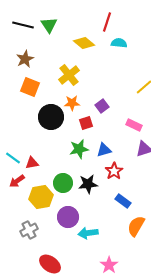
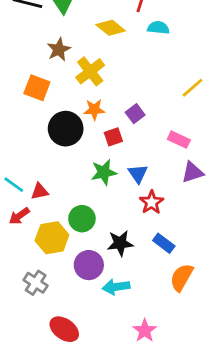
brown star: (25, 59) -> (59, 50), moved
blue triangle: (104, 150) -> (138, 174), turned -49
black star: (88, 184) -> (120, 243), moved
gray cross: (29, 230) -> (36, 283), turned -30

